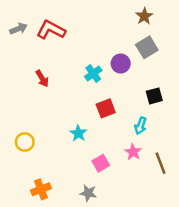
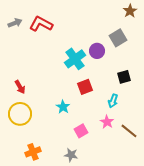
brown star: (144, 16) -> (130, 11), moved
cyan cross: (93, 73) -> (75, 59), size x1.5
red arrow: (42, 78) -> (20, 87), moved
yellow circle: (25, 142) -> (20, 114), size x1.5
brown line: (160, 163) -> (129, 131), turned -30

